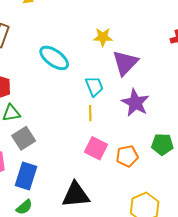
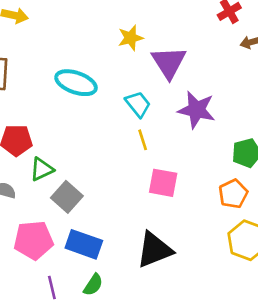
orange pentagon: (127, 156) -> (233, 194), moved
blue rectangle: (26, 176) -> (84, 244), turned -72

